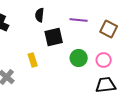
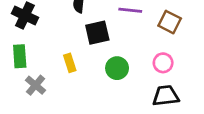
green circle: (79, 58) -> (117, 68), moved

